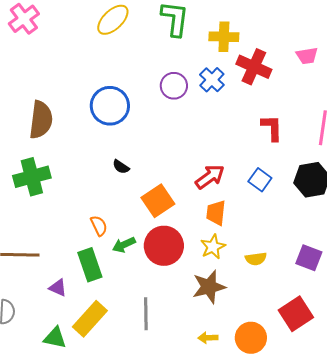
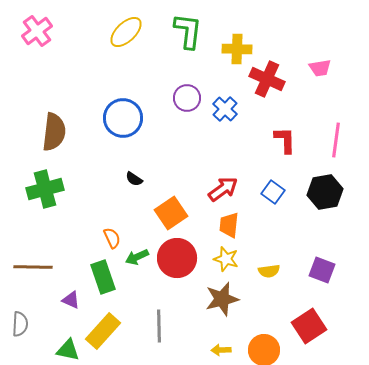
blue cross: (212, 80) -> (225, 109), moved
yellow star: (213, 247) -> (226, 259), turned -30

